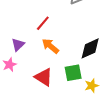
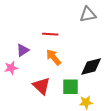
red line: (43, 23) -> (50, 34), turned 42

